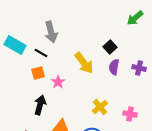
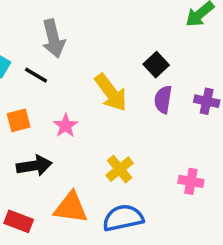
orange square: (38, 73) -> (19, 120), moved
black arrow: (40, 105) -> (34, 166), turned 66
yellow cross: (100, 107) -> (120, 169), moved

